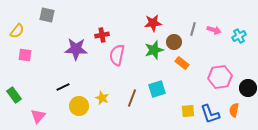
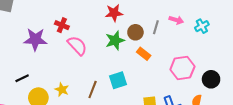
gray line: (193, 29) -> (156, 27), moved
red cross: (102, 35) -> (62, 25), turned 32
pink semicircle: (117, 55) -> (77, 46), turned 125

